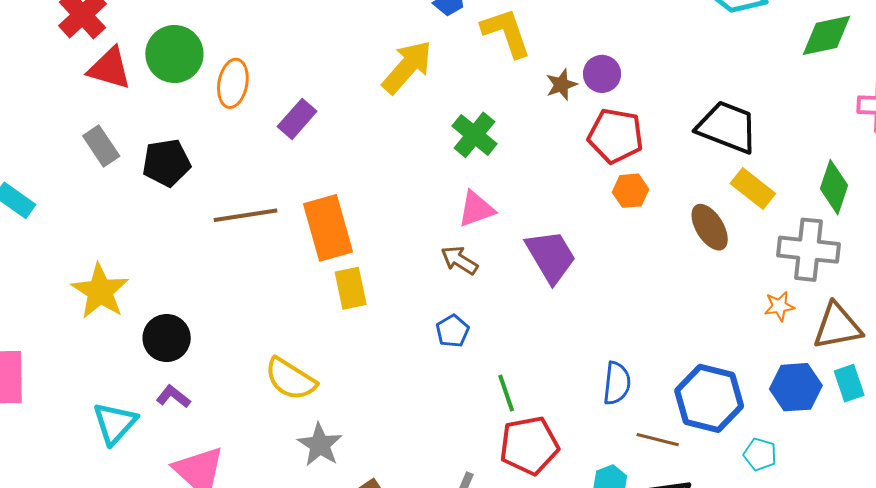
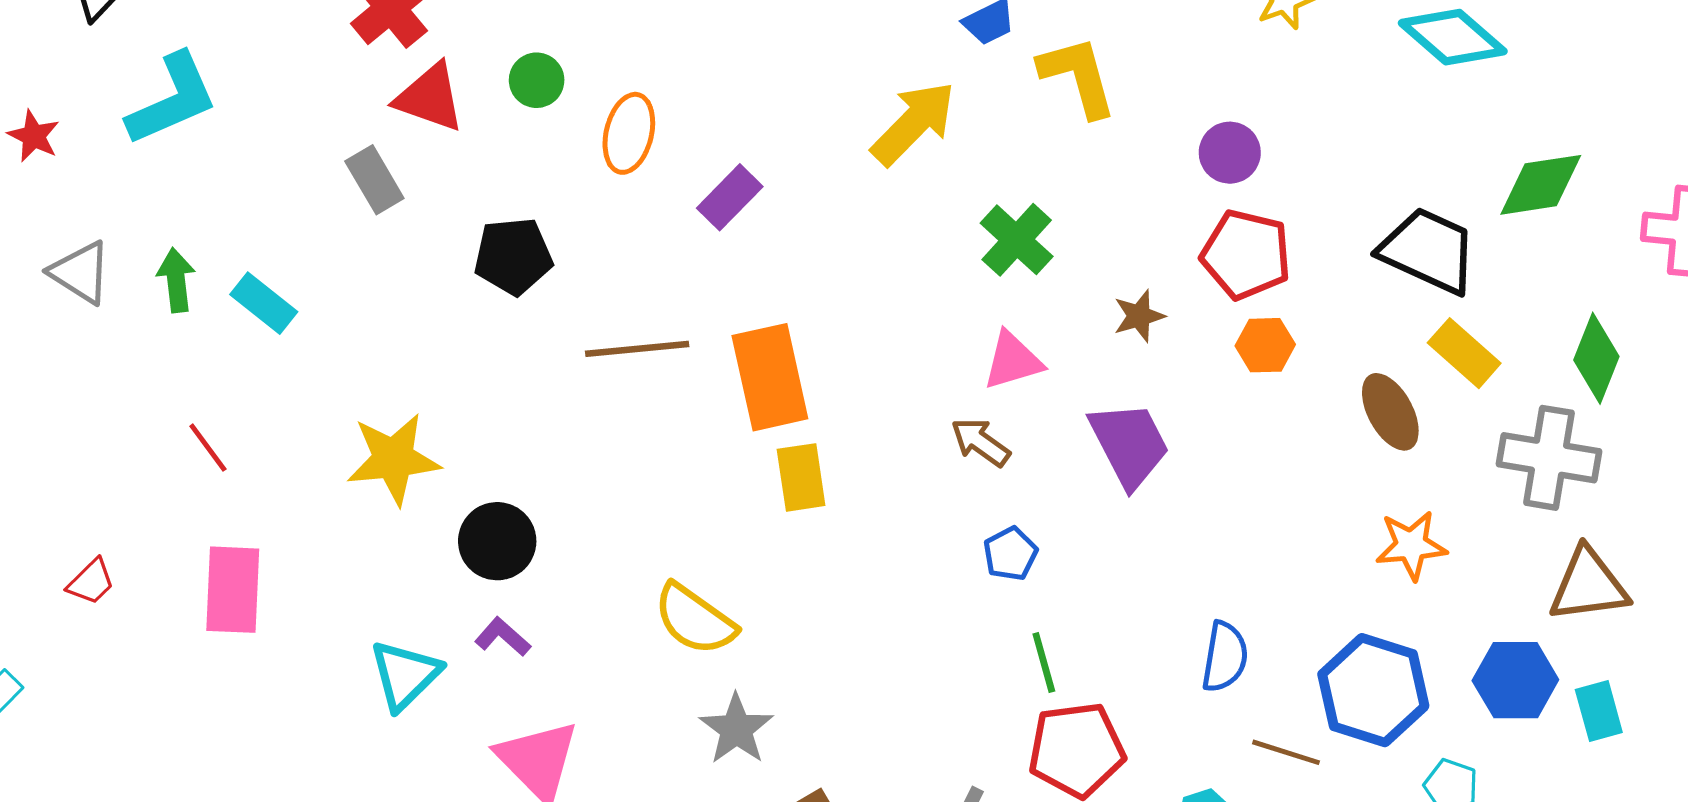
green diamond: (827, 35) -> (1541, 185), moved
green circle: (174, 54) -> (537, 80), size x0.6
brown star: (561, 85) -> (1139, 316), moved
gray rectangle: (101, 146) -> (374, 180), moved
yellow star: (100, 291) -> (393, 459), turned 30
orange star: (779, 306) -> (1411, 545), moved, size x1.4
blue pentagon: (452, 331) -> (1010, 554), moved
cyan rectangle: (849, 383) -> (1599, 711), moved

